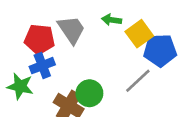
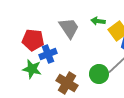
red pentagon: (40, 39) -> (33, 40), moved
green circle: (89, 93) -> (99, 74), moved

